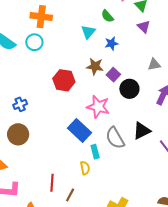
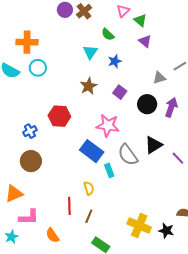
orange cross: (41, 17) -> (27, 42), moved
brown star: (95, 66) -> (88, 86), moved, turned -30
red hexagon: (64, 80) -> (59, 116), moved
black circle: (129, 89) -> (147, 104), moved
yellow semicircle: (85, 168) -> (89, 188), moved

